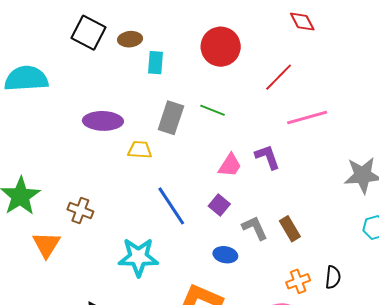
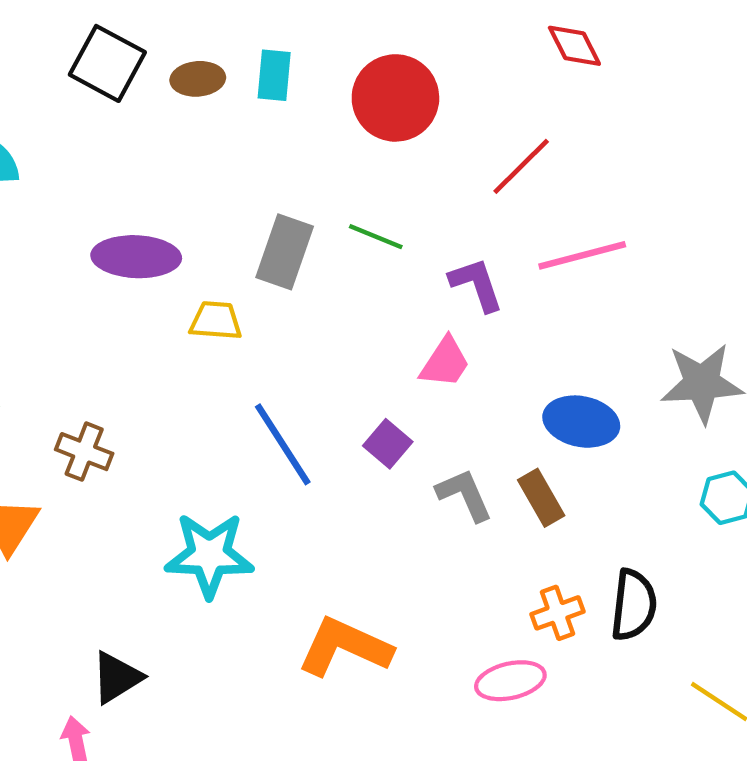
cyan rectangle: (155, 63) -> (274, 75), moved
purple L-shape: (267, 157) -> (476, 284), moved
pink trapezoid: (230, 165) -> (445, 362), moved
blue ellipse: (225, 255) -> (581, 422), moved, size x1.4
black semicircle: (333, 277) -> (634, 605), size x1.4

